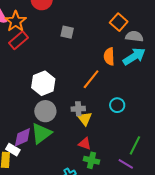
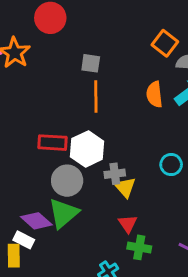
red rectangle: (18, 40) -> (53, 143), moved, turned 48
orange line: (91, 79) -> (96, 97), moved, turned -35
white hexagon: (43, 83) -> (87, 149), moved
purple diamond: (22, 137) -> (36, 221), turned 70
red triangle: (85, 144) -> (128, 224), turned 40

